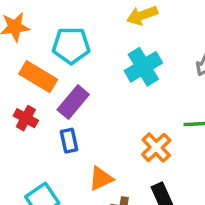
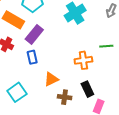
orange cross: (156, 147) -> (83, 60), turned 36

